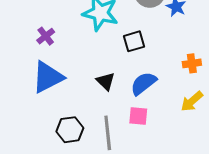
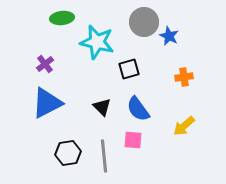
orange cross: (192, 63) -> (184, 77), moved
blue semicircle: (143, 83) -> (138, 109), turned -88

